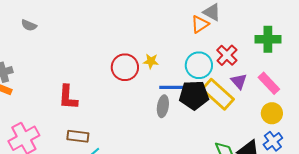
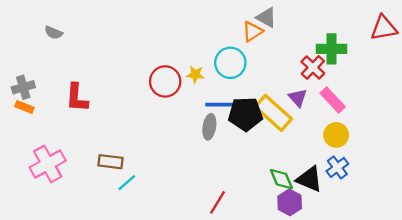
red cross: (227, 55) -> (313, 67), moved
cyan circle: (199, 65) -> (230, 63), moved
red L-shape: (68, 97) -> (77, 98), moved

